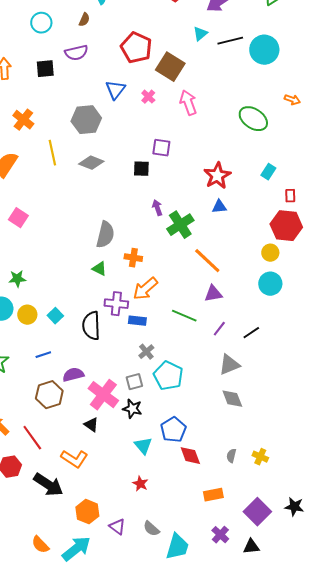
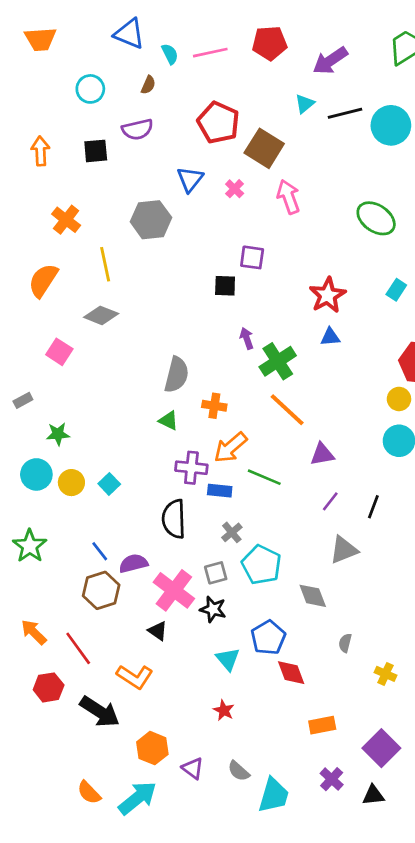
gray diamond: (91, 163) -> (101, 315), moved
orange line: (207, 261) -> (287, 410), moved
green line: (184, 316) -> (264, 477), moved
black semicircle: (91, 326) -> (174, 519), moved
black line: (251, 333) -> (373, 507), turned -36
blue line: (43, 355) -> (100, 551), moved, turned 70
gray diamond: (232, 399) -> (313, 596), moved
gray semicircle: (231, 456) -> (345, 643), moved

